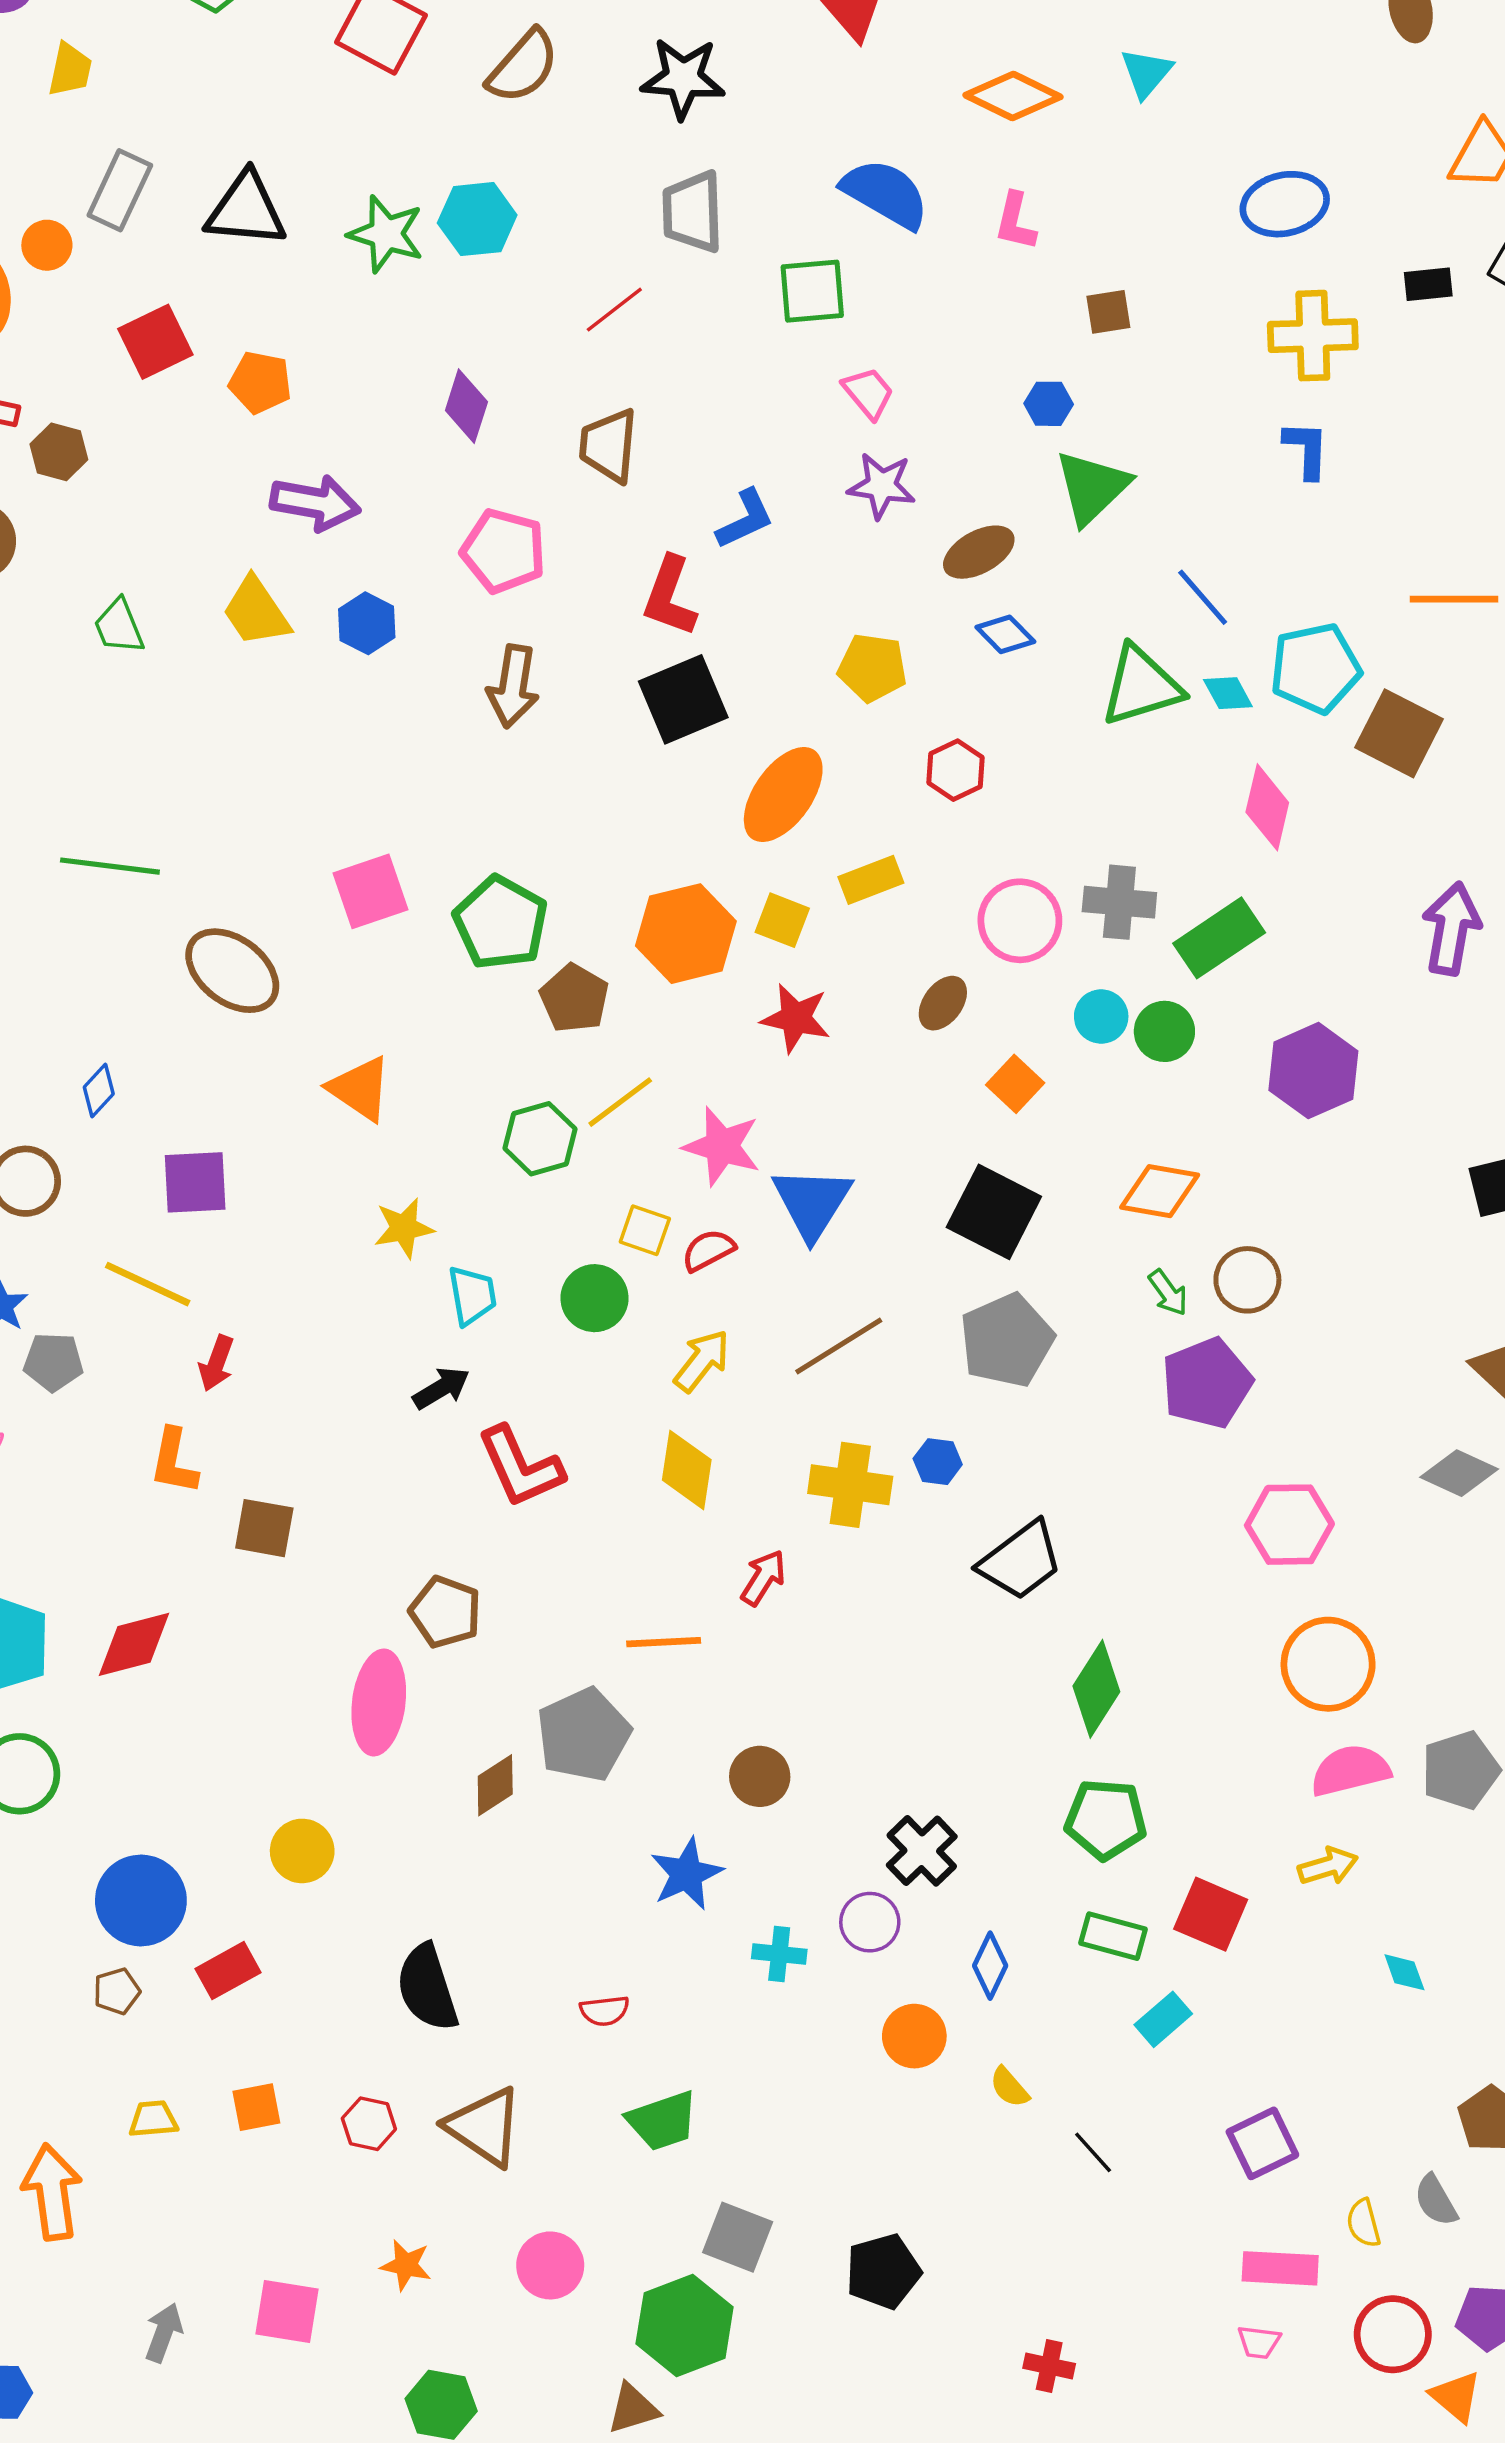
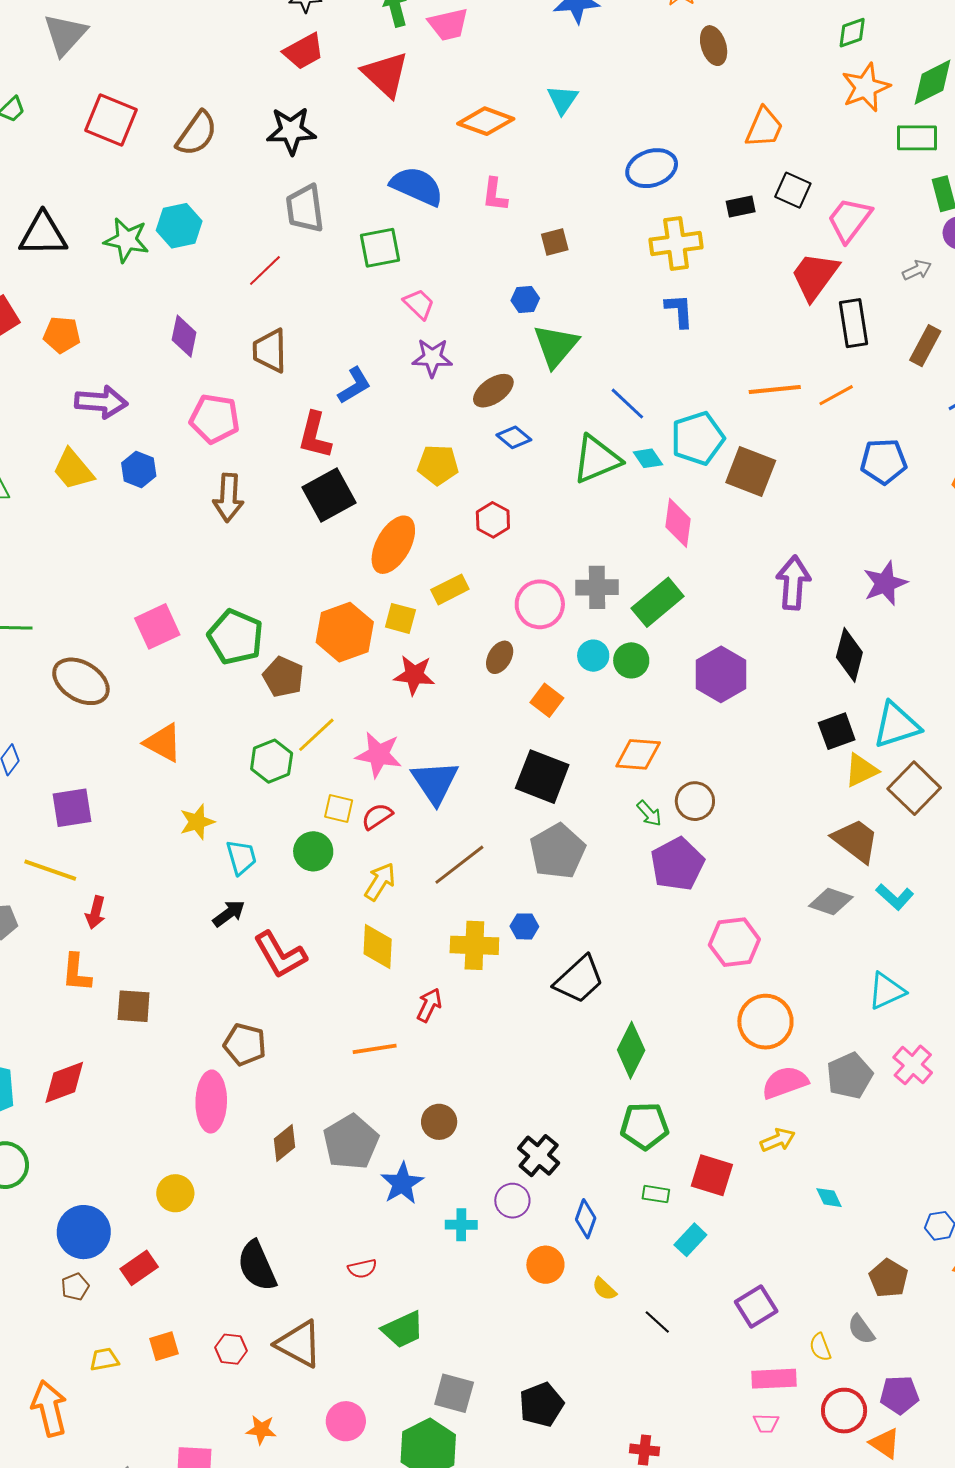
gray pentagon: (584, 1735) -> (351, 1142), moved
green rectangle: (1113, 1936) -> (656, 1194), size x0.7

